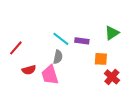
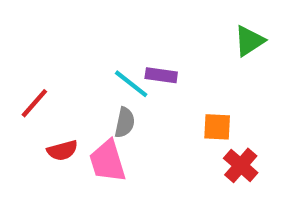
green triangle: (112, 33) -> (249, 41), moved
purple rectangle: (82, 41) -> (161, 75), moved

